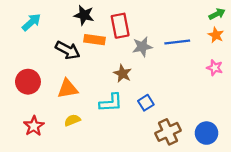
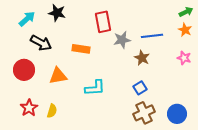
black star: (84, 15) -> (57, 13), moved
orange rectangle: (94, 40) -> (81, 49), moved
black arrow: (68, 50) -> (41, 43), moved
brown star: (123, 74) -> (142, 58), moved
blue square: (146, 103) -> (140, 88), moved
yellow semicircle: (72, 120) -> (52, 111), moved, turned 128

